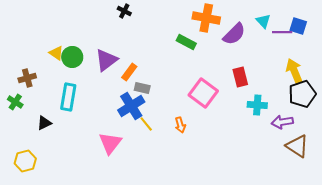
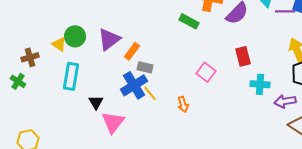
yellow triangle: (56, 53) -> (59, 44), moved
pink square: (203, 93) -> (206, 72), size x0.7
black triangle: (44, 123) -> (96, 102), moved, turned -35
yellow line: (146, 124) -> (150, 93), moved

